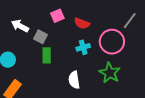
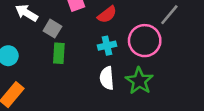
red semicircle: (82, 23) -> (107, 14), turned -63
white semicircle: (74, 80) -> (107, 78), moved

